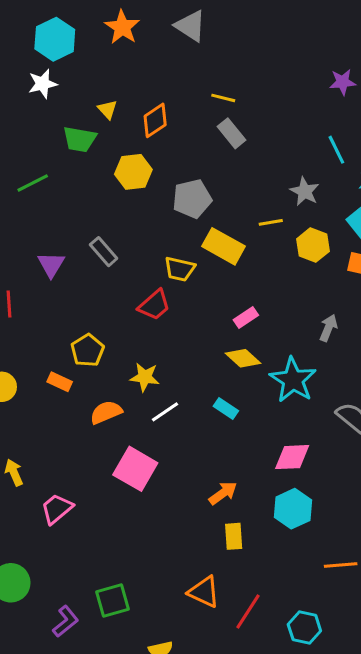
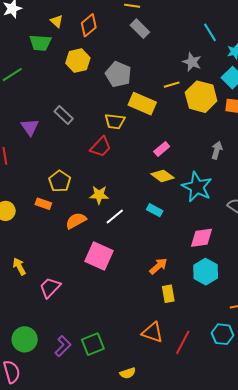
gray pentagon: (192, 199) -> (118, 74), turned -30
yellow hexagon: (313, 245) -> (201, 97), size x1.4
purple L-shape: (66, 621) -> (63, 346), moved
cyan hexagon: (304, 628) -> (223, 334), moved

